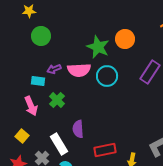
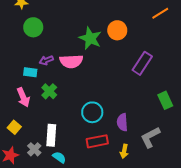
cyan circle: (107, 76) -> (92, 112), moved
purple semicircle: (78, 129) -> (122, 122), moved
white rectangle: (59, 144) -> (51, 135), turned 35

